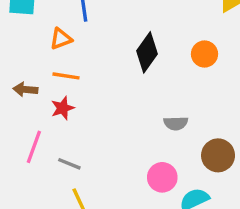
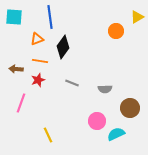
black diamond: (147, 52) -> (63, 47), moved
orange circle: (205, 54) -> (116, 31), moved
gray line: (69, 164) -> (72, 83), moved

